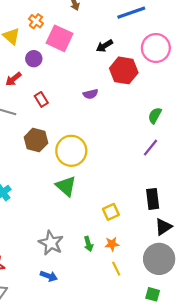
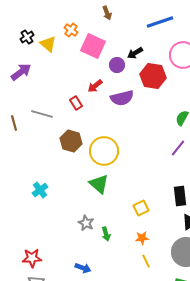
purple circle: (34, 59) -> (117, 65), moved
red arrow: (13, 79) -> (95, 86), moved
purple semicircle: (91, 94) -> (122, 98), size x1.6
gray star: (51, 243) -> (86, 223), moved, size x0.7
green arrow: (88, 244) -> (106, 234), moved

